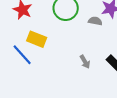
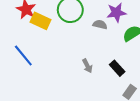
yellow rectangle: (37, 39) -> (41, 21), moved

